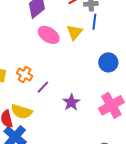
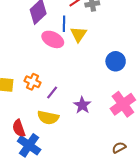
blue line: (94, 22) -> (64, 24), moved
yellow semicircle: (22, 112) -> (48, 117), moved

